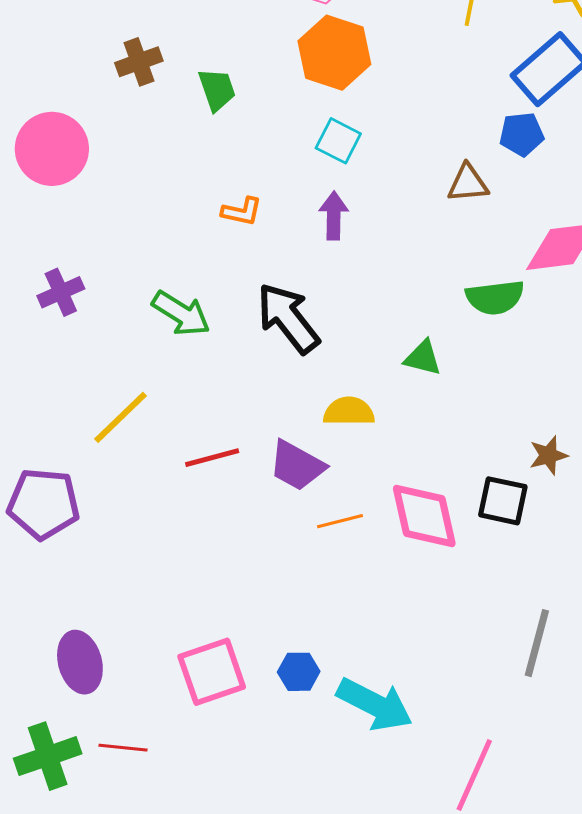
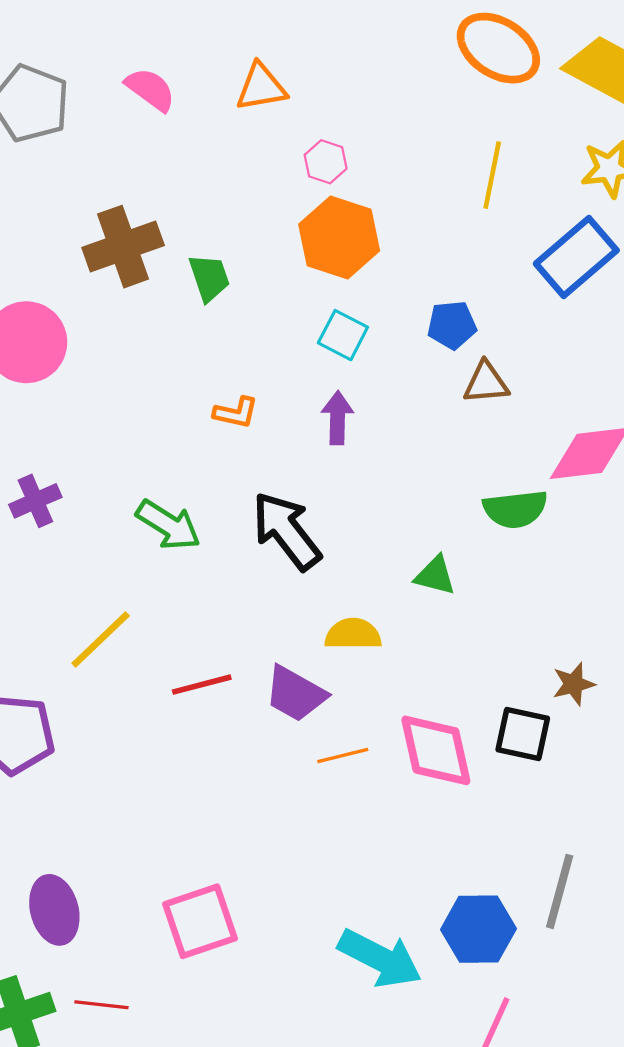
brown cross: (139, 62) -> (123, 247), size x1.5
blue pentagon: (522, 134) -> (452, 325), moved
blue hexagon: (299, 672) -> (478, 929), moved, size x1.6

